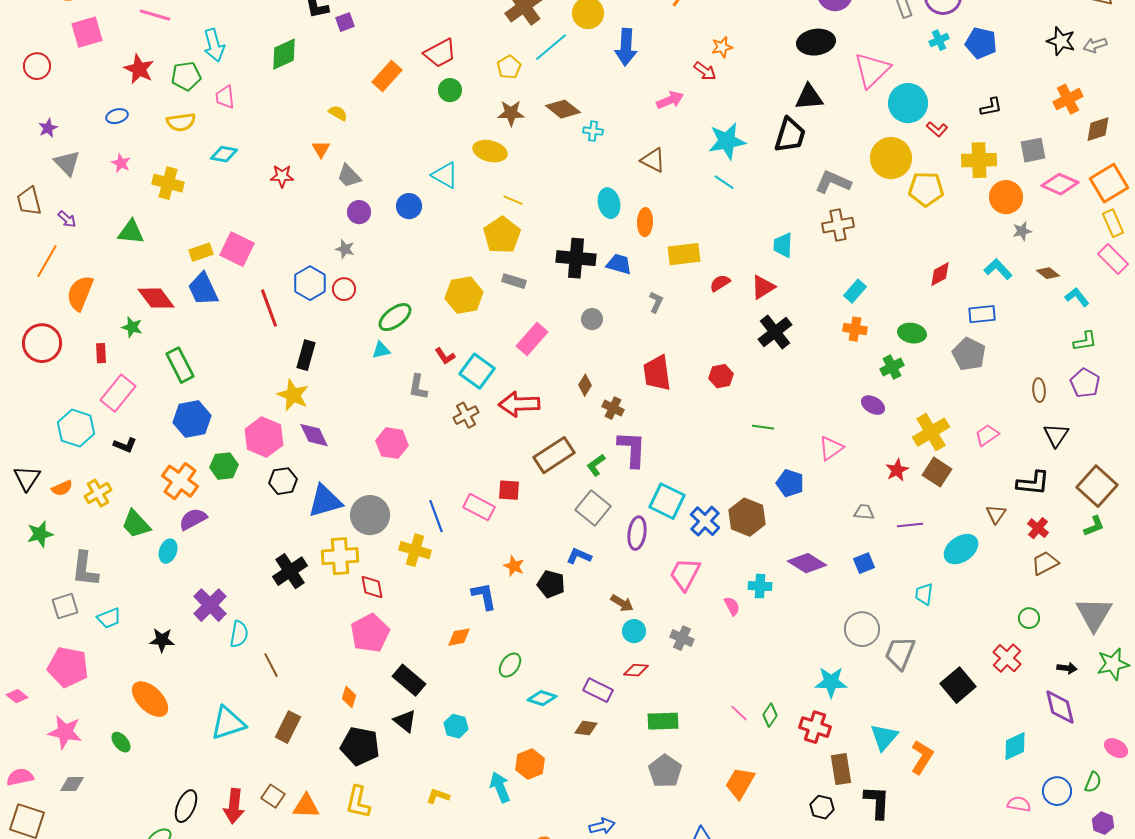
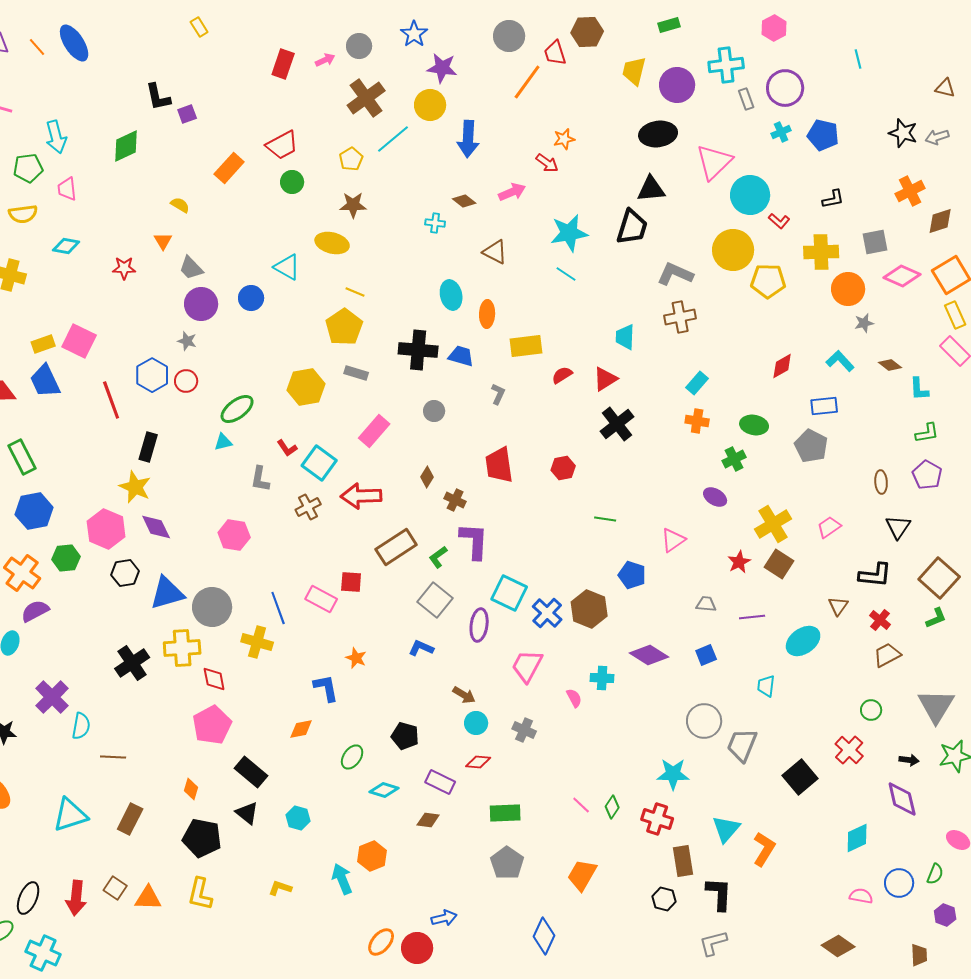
brown diamond: (563, 109) -> (464, 201), moved, size x0.7
purple circle: (359, 212) -> (201, 304), size x1.4
cyan L-shape: (1077, 297) -> (919, 389), turned -145
black pentagon: (551, 584) -> (405, 736), moved
brown line: (271, 665) -> (113, 757), turned -60

